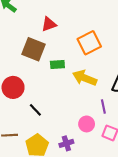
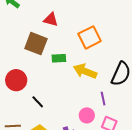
red triangle: (49, 24) -> (51, 20), turned 35

